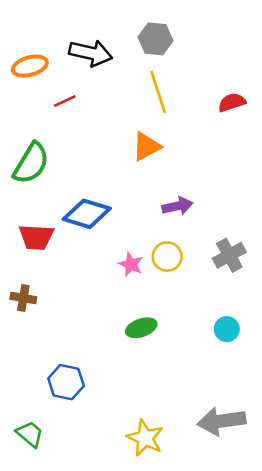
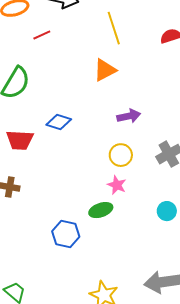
blue diamond: (87, 214) -> (59, 122), size x0.7
pink star: (131, 264) -> (117, 185), moved
blue hexagon: (66, 382) -> (66, 234), moved

